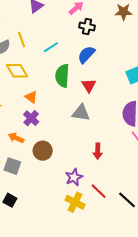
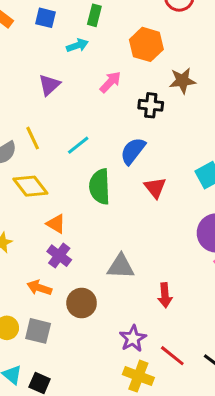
black cross: (87, 27) -> (151, 105), moved
red triangle: (89, 86) -> (155, 188), moved
gray triangle: (81, 113) -> (121, 266), moved

